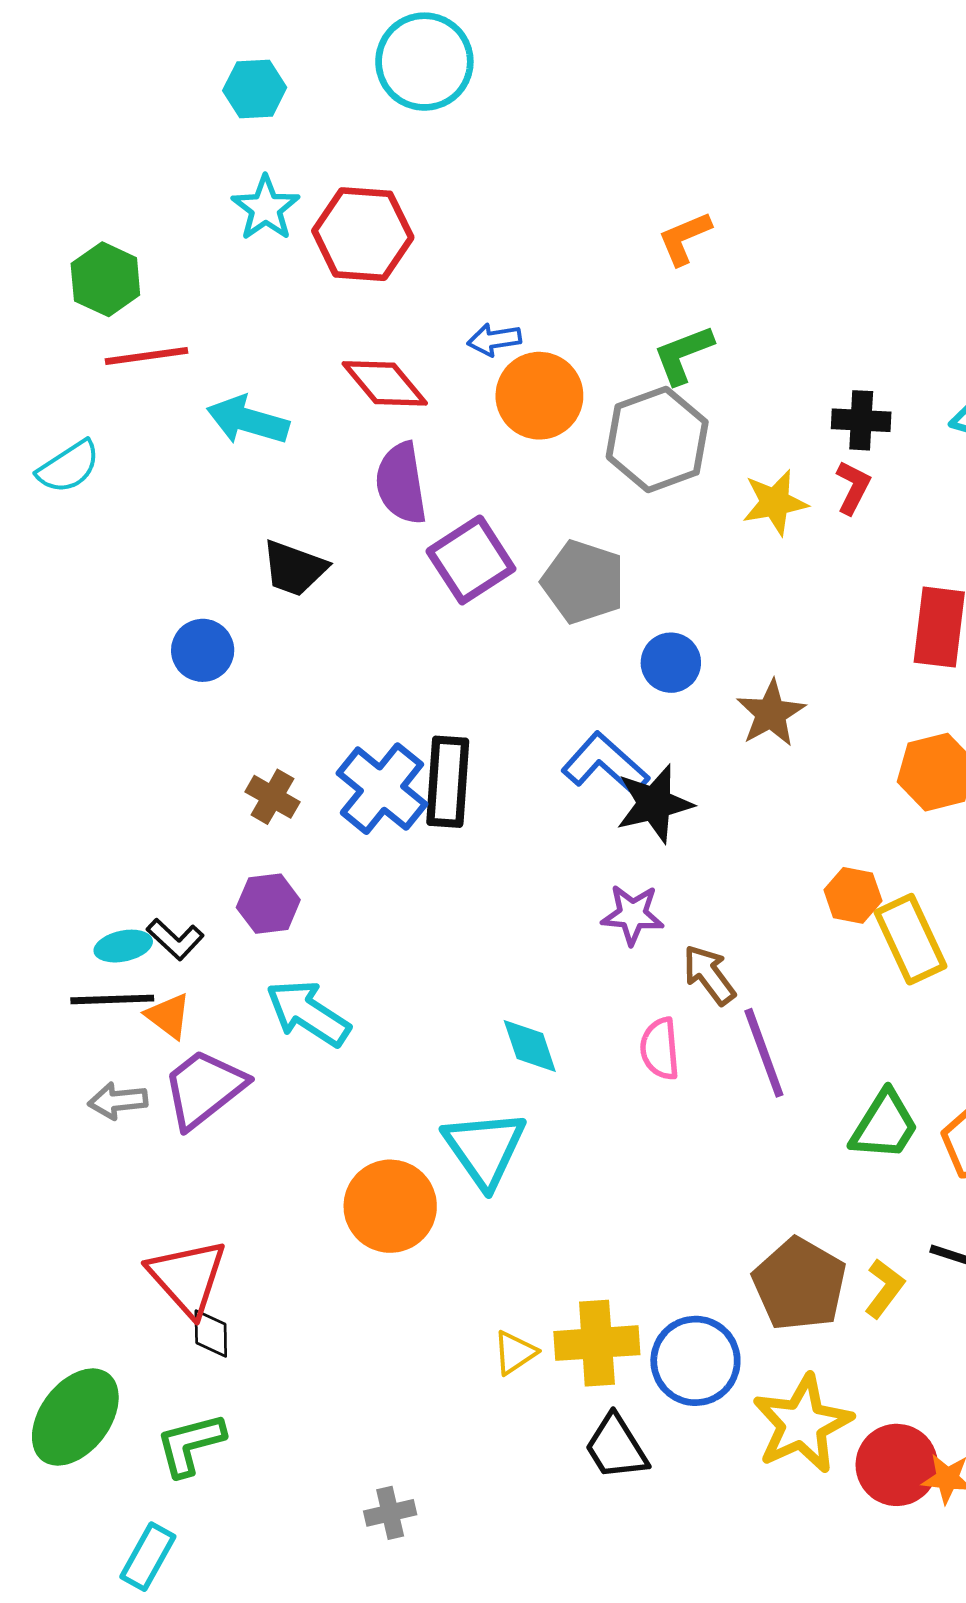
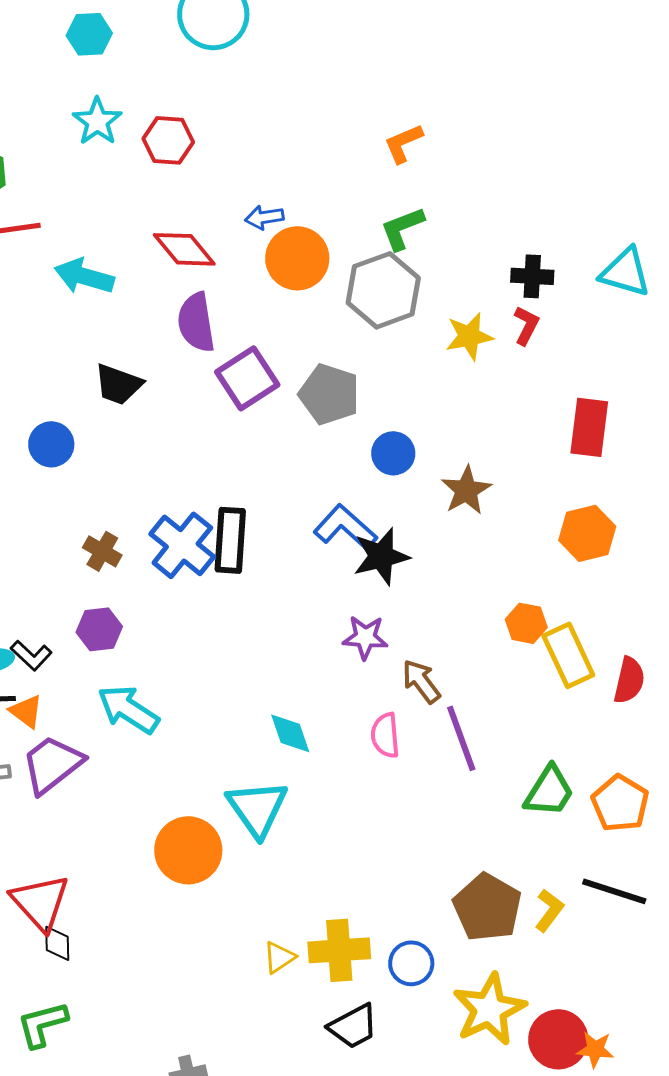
red hexagon: (363, 234) -> (168, 140), size x0.7
blue circle: (695, 1361) -> (411, 963), size x0.7
black trapezoid: (616, 1447) -> (353, 1026), turned -86

